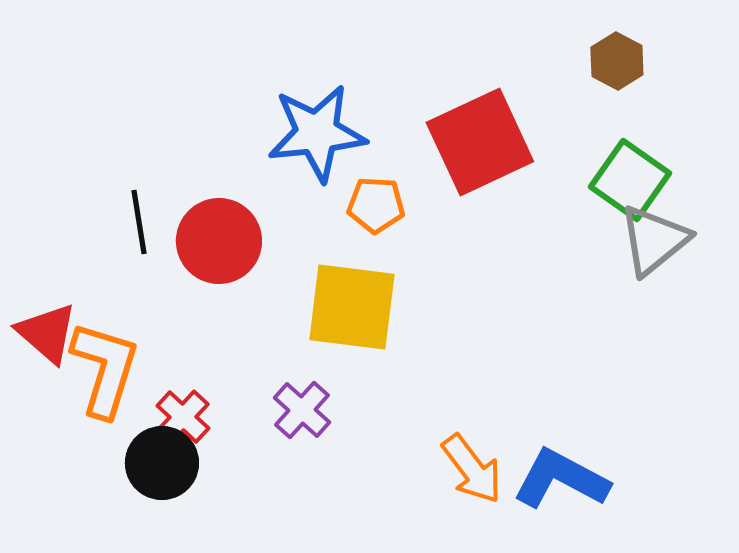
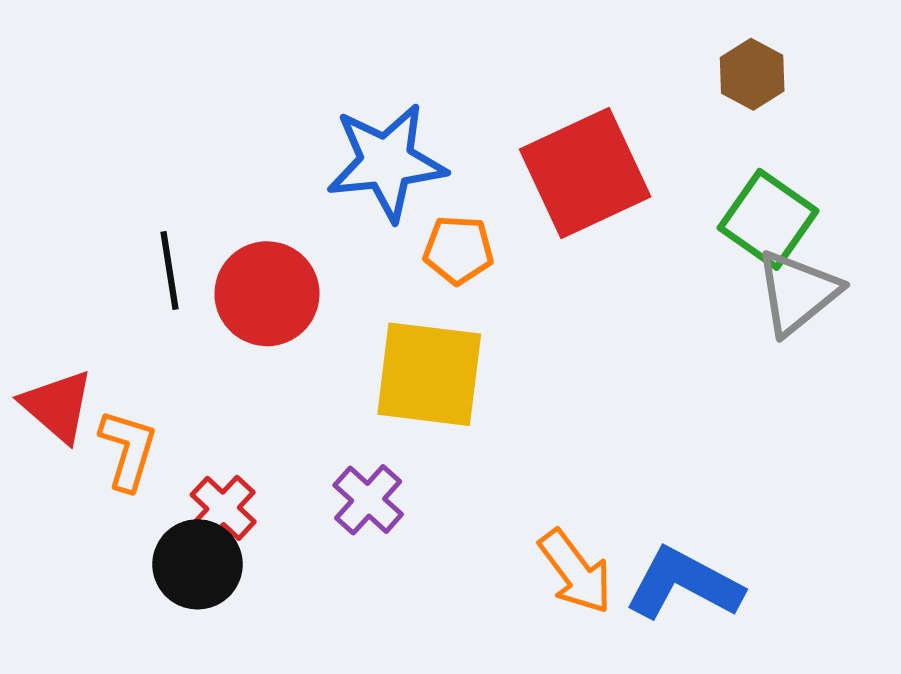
orange L-shape: (105, 369) -> (128, 450), size x0.7

